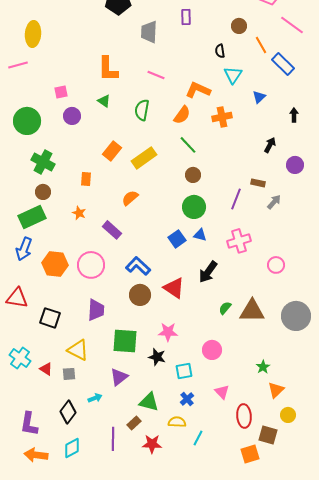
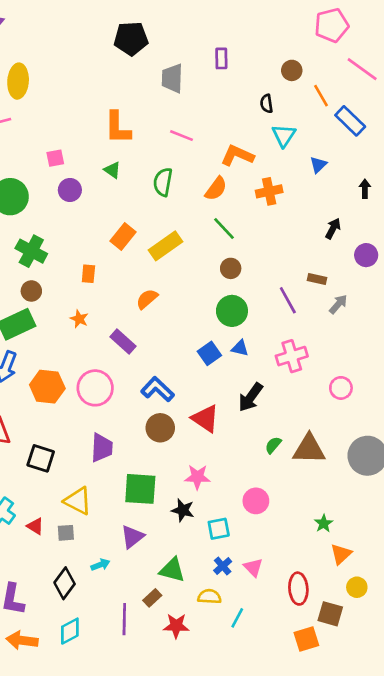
purple line: (236, 199) -> (288, 300), turned -50
pink triangle: (222, 392) -> (253, 567), moved

